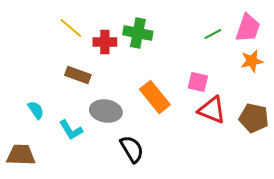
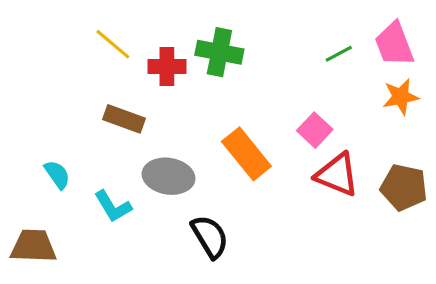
pink trapezoid: (248, 28) -> (394, 44), turned 140
pink square: (198, 82) -> (315, 130), turned 30

